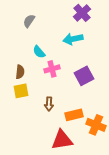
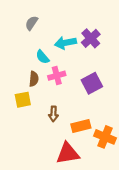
purple cross: (82, 13) -> (91, 38), moved
cyan arrow: (73, 39) -> (66, 43), moved
brown semicircle: (20, 72) -> (34, 79), moved

